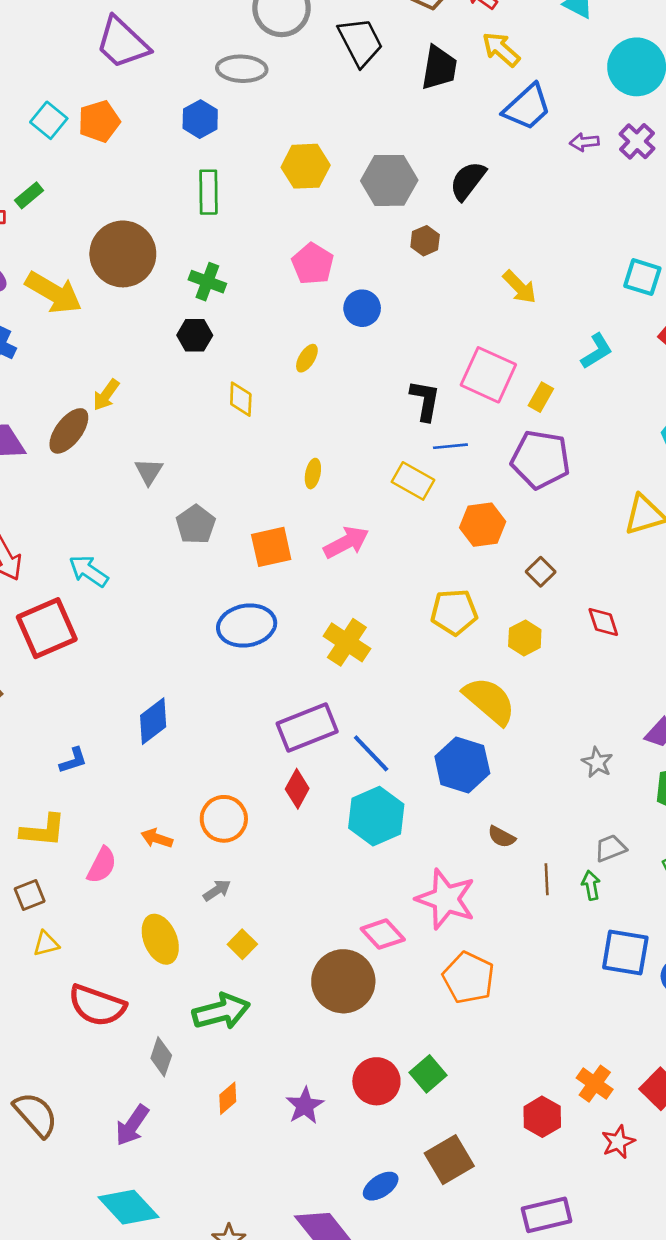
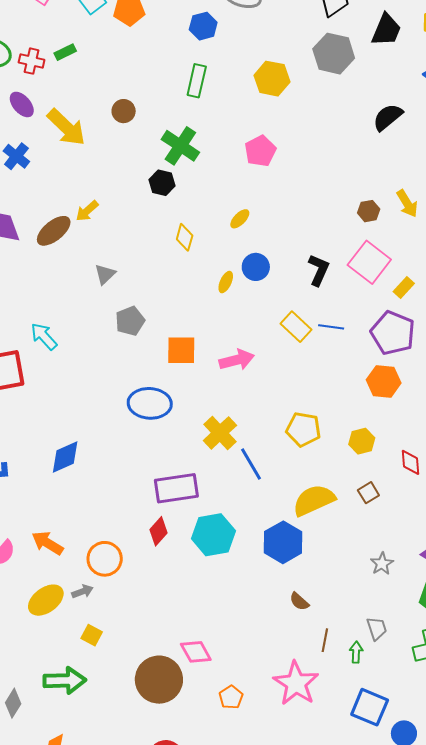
gray hexagon: (389, 180) -> (334, 54), moved
brown hexagon: (425, 241) -> (369, 211), moved
brown circle: (123, 254) -> (124, 111), size x0.5
green cross: (207, 282) -> (180, 146), size x1.4
blue circle: (362, 308) -> (256, 267), moved
blue line: (450, 446) -> (331, 327), moved
yellow ellipse: (313, 474) -> (226, 282), moved
orange hexagon: (483, 525) -> (384, 381), moved
brown square: (541, 572) -> (368, 493), moved
yellow hexagon: (525, 638) -> (362, 441), moved
yellow semicircle: (489, 701) -> (314, 500), turned -78
blue line: (371, 753) -> (251, 464), moved
cyan hexagon: (376, 816) -> (213, 535), moved
orange circle: (224, 819) -> (105, 559), moved
orange arrow: (157, 838) -> (48, 543), size x1.4
gray trapezoid: (610, 848) -> (377, 628), turned 80
pink star: (446, 899) -> (296, 683), moved
yellow ellipse: (160, 939) -> (46, 600), moved, turned 63
yellow square: (242, 944) -> (92, 635), turned -30
orange pentagon: (469, 978) -> (231, 697), moved, size x0.6

